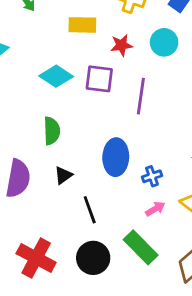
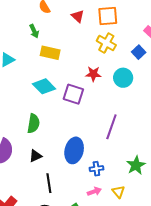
yellow rectangle: (82, 25) -> (50, 53), moved
purple line: (141, 96) -> (111, 127), moved

